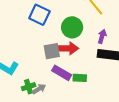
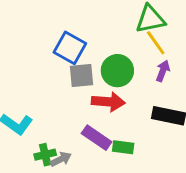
purple arrow: (102, 36) -> (163, 71), moved
gray square: (52, 51) -> (82, 76), moved

